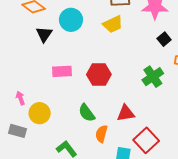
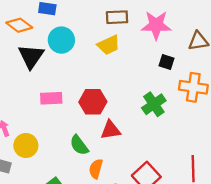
black triangle: (44, 34) -> (31, 56), size x1.4
black square: (164, 39) -> (166, 62), turned -32
red triangle: (126, 113) -> (111, 130), moved

